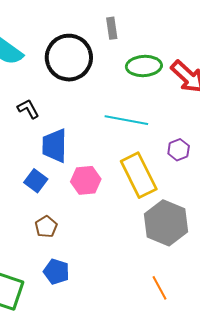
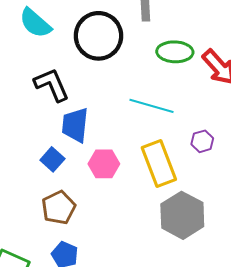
black L-shape: (28, 109) -> (52, 85), size x1.6
brown pentagon: (46, 227) -> (59, 208), size x1.5

